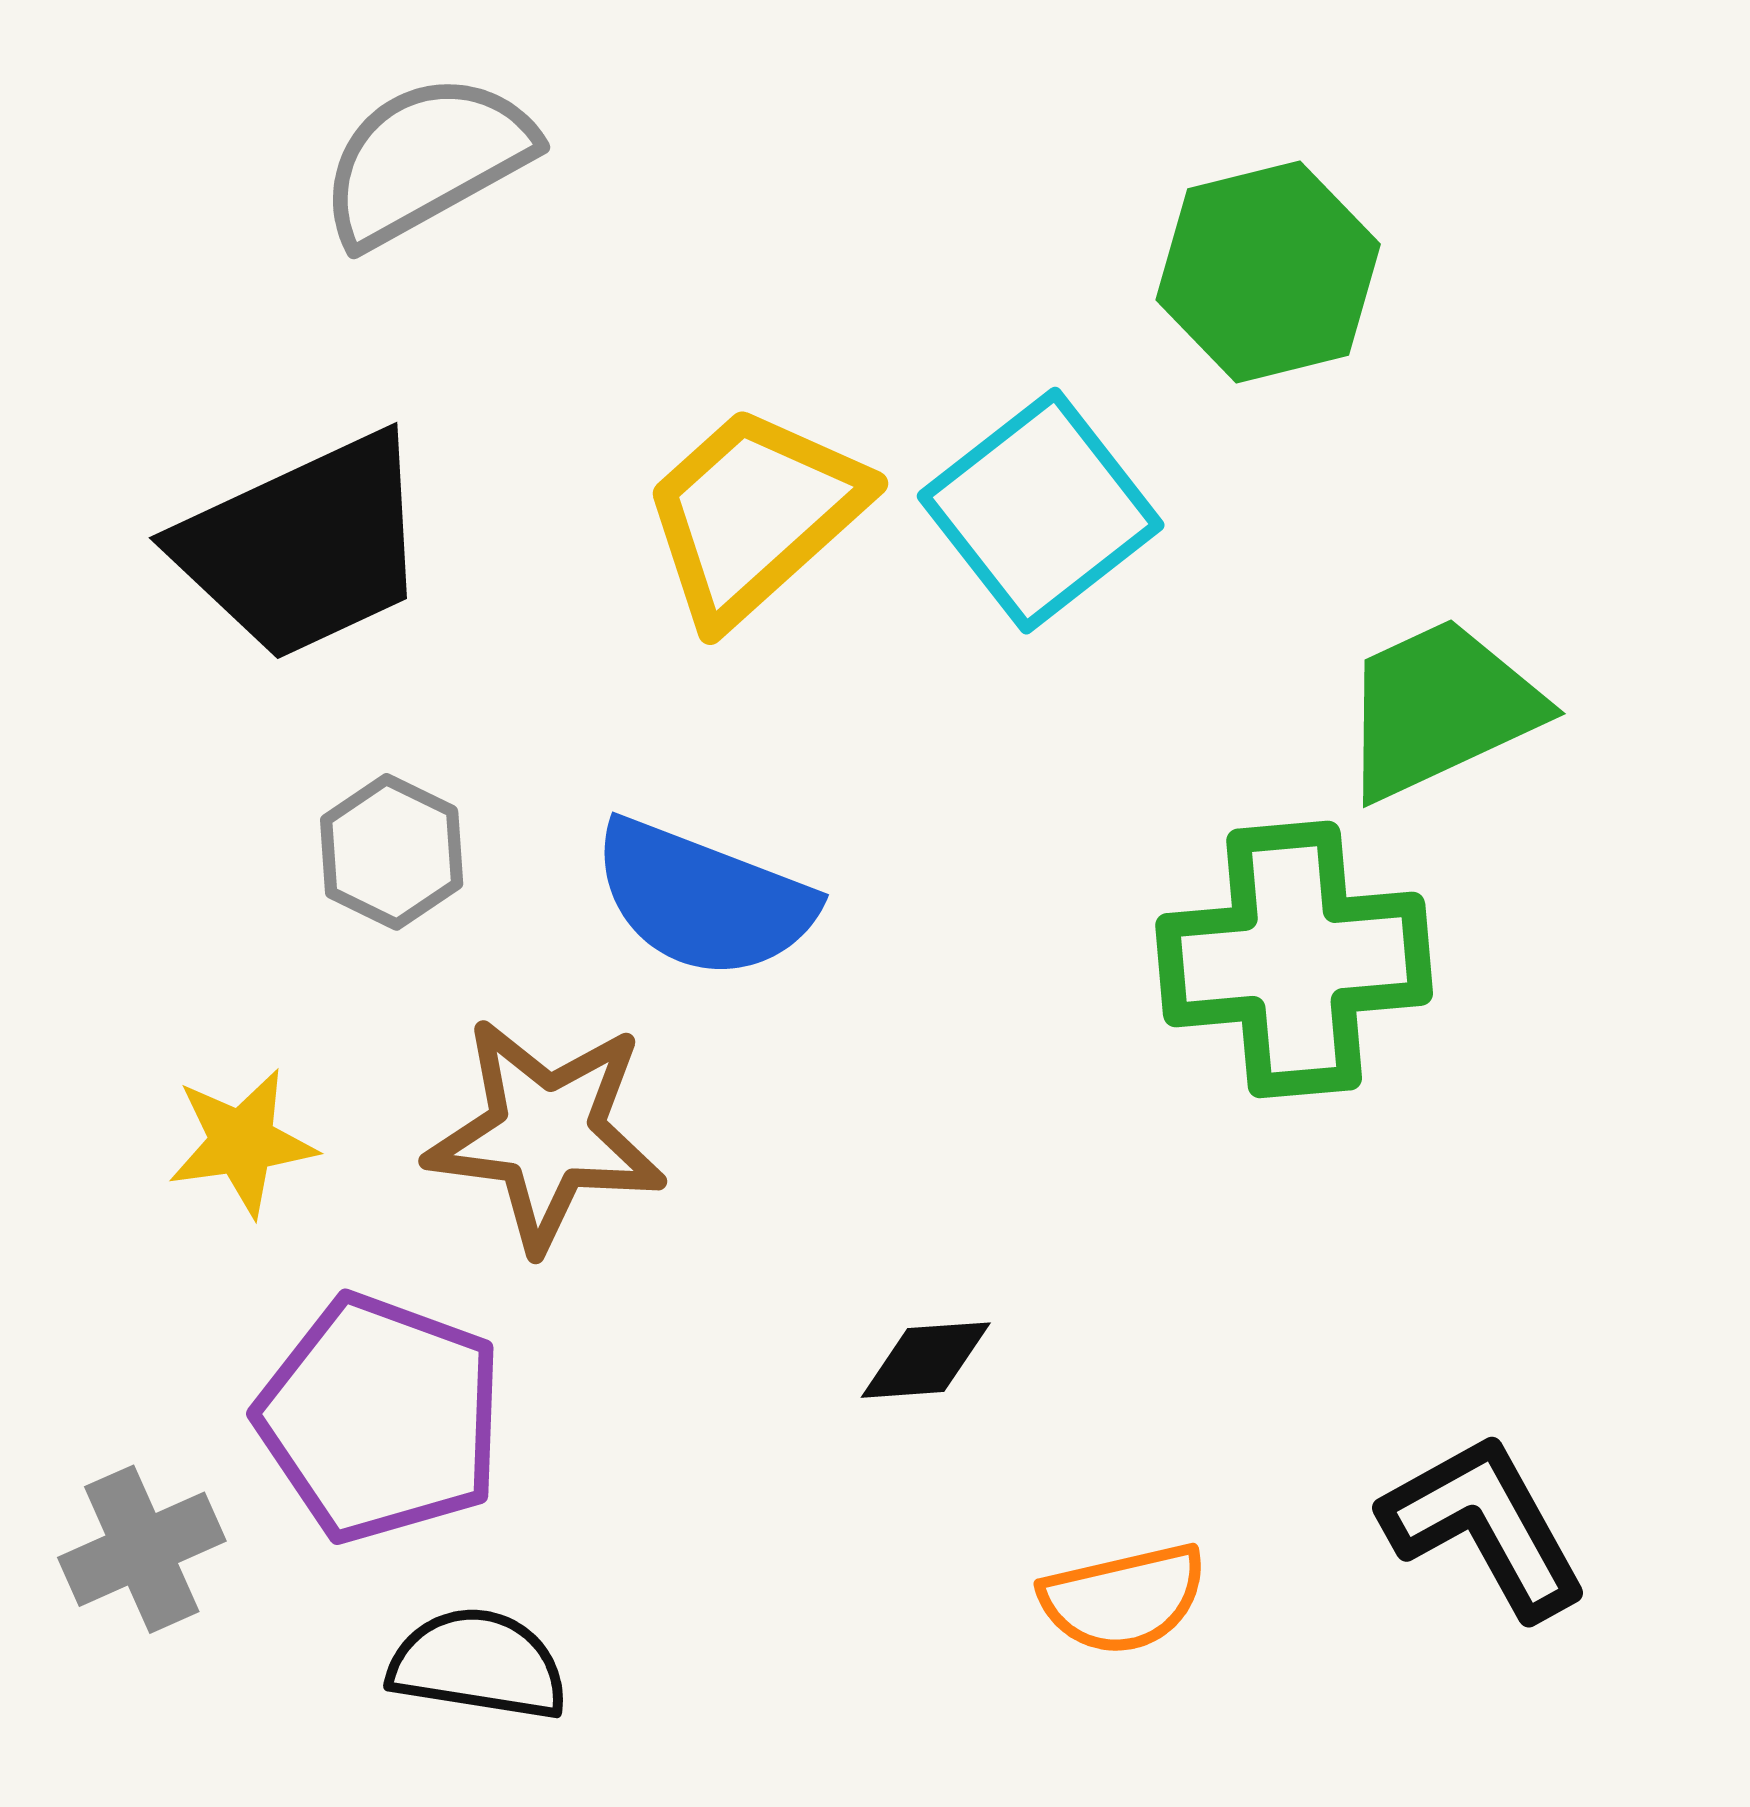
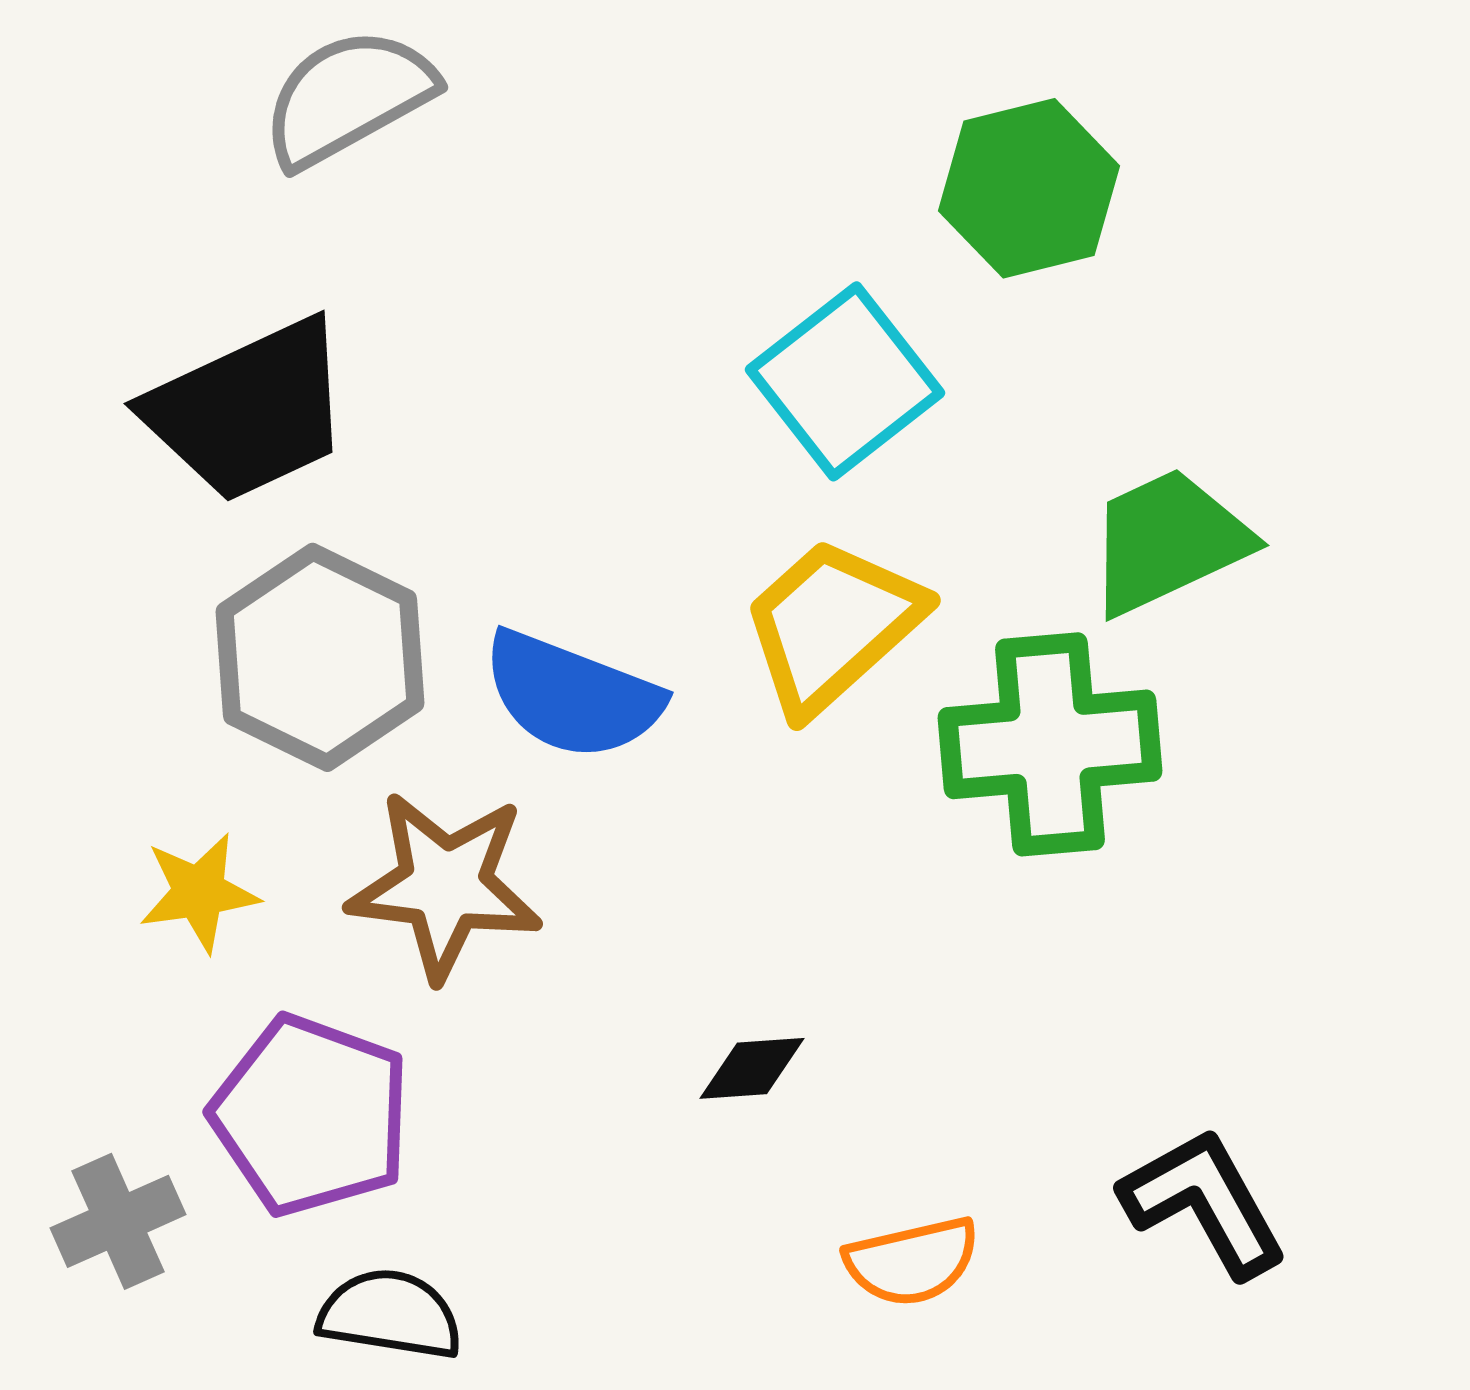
yellow trapezoid: (754, 514) -> (832, 625), moved
gray hexagon: (392, 852) -> (320, 657), size x1.8

